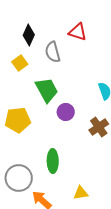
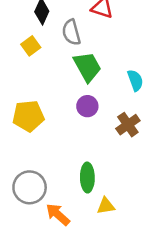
green trapezoid: (47, 90) -> (87, 67), moved
green ellipse: (53, 161) -> (87, 178), moved

